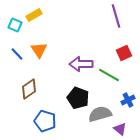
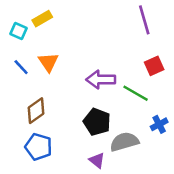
blue pentagon: (45, 121) -> (38, 147), moved
purple triangle: (120, 129) -> (97, 160), moved

